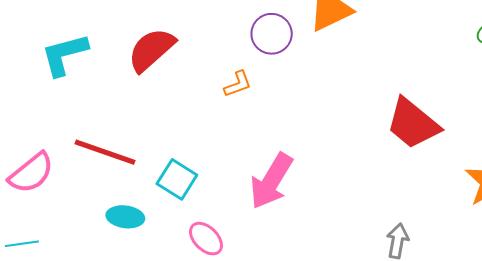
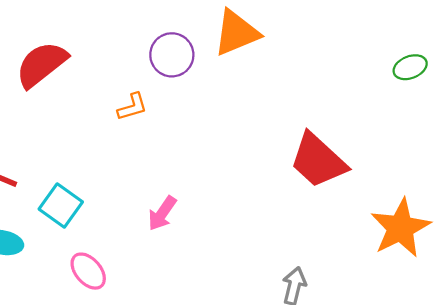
pink arrow: (271, 181) -> (162, 213), size x0.6

